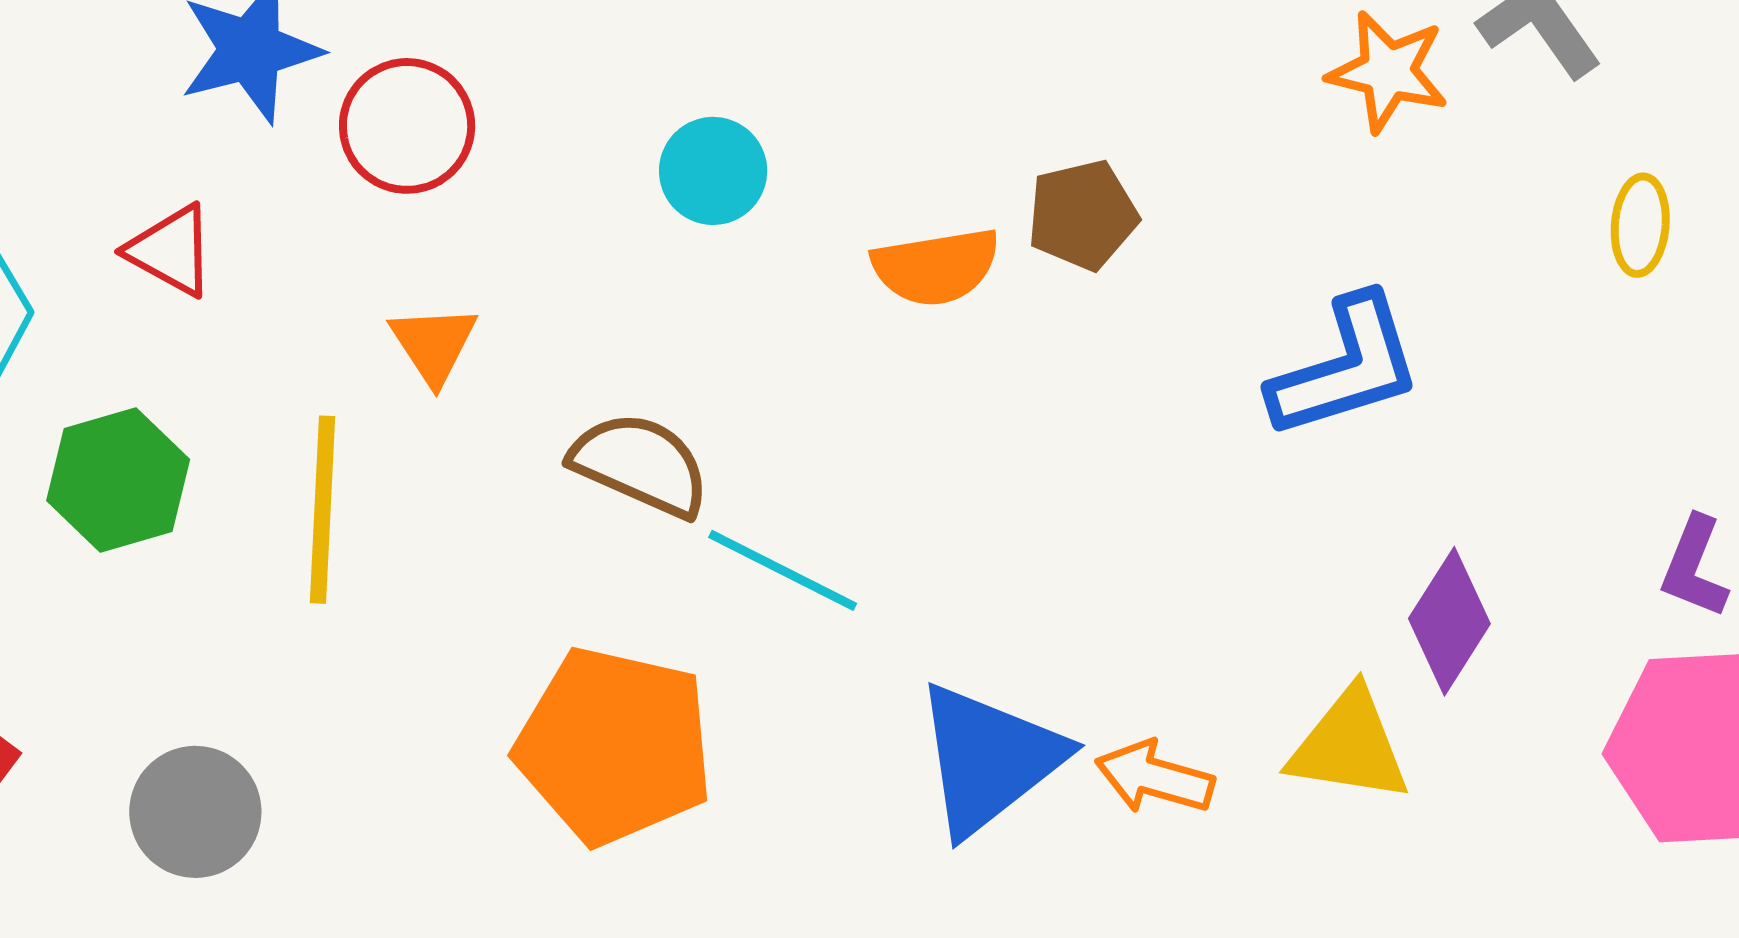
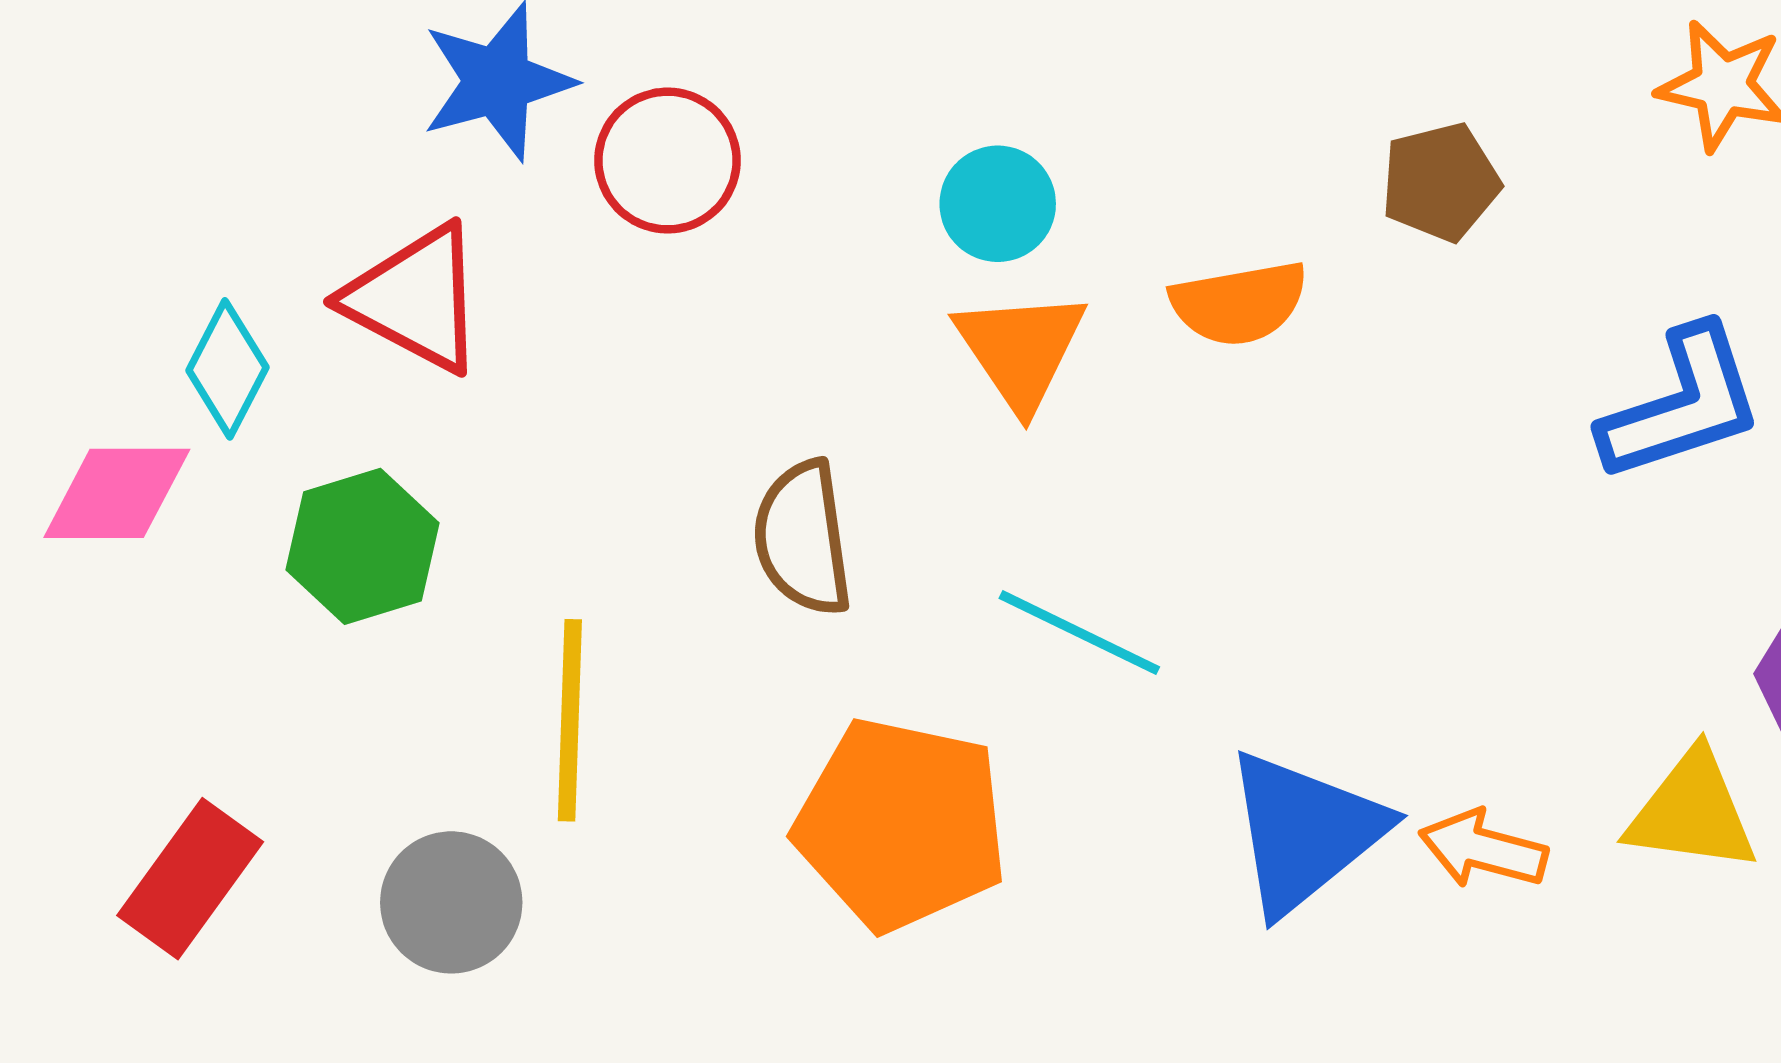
brown pentagon: (1083, 215) -> (1440, 182), moved
red triangle: (171, 251) -> (415, 299), size x1.5
orange triangle: (434, 344) -> (1021, 349), moved, size x1.4
brown semicircle: (640, 464) -> (803, 538), moved, turned -121
yellow line: (322, 510) -> (570, 720), moved

